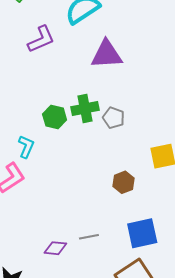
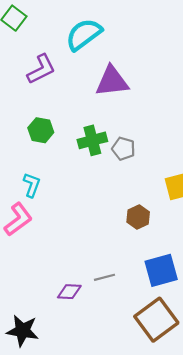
green hexagon: (55, 117) -> (41, 130), moved

